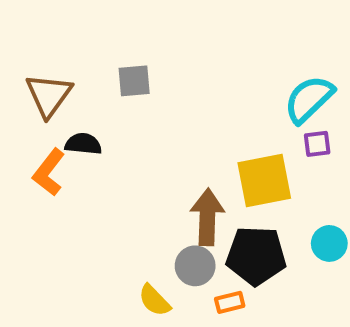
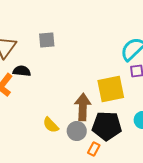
yellow semicircle: (154, 300) -> (51, 125), moved
orange rectangle: (230, 302) -> (94, 149), turned -48

